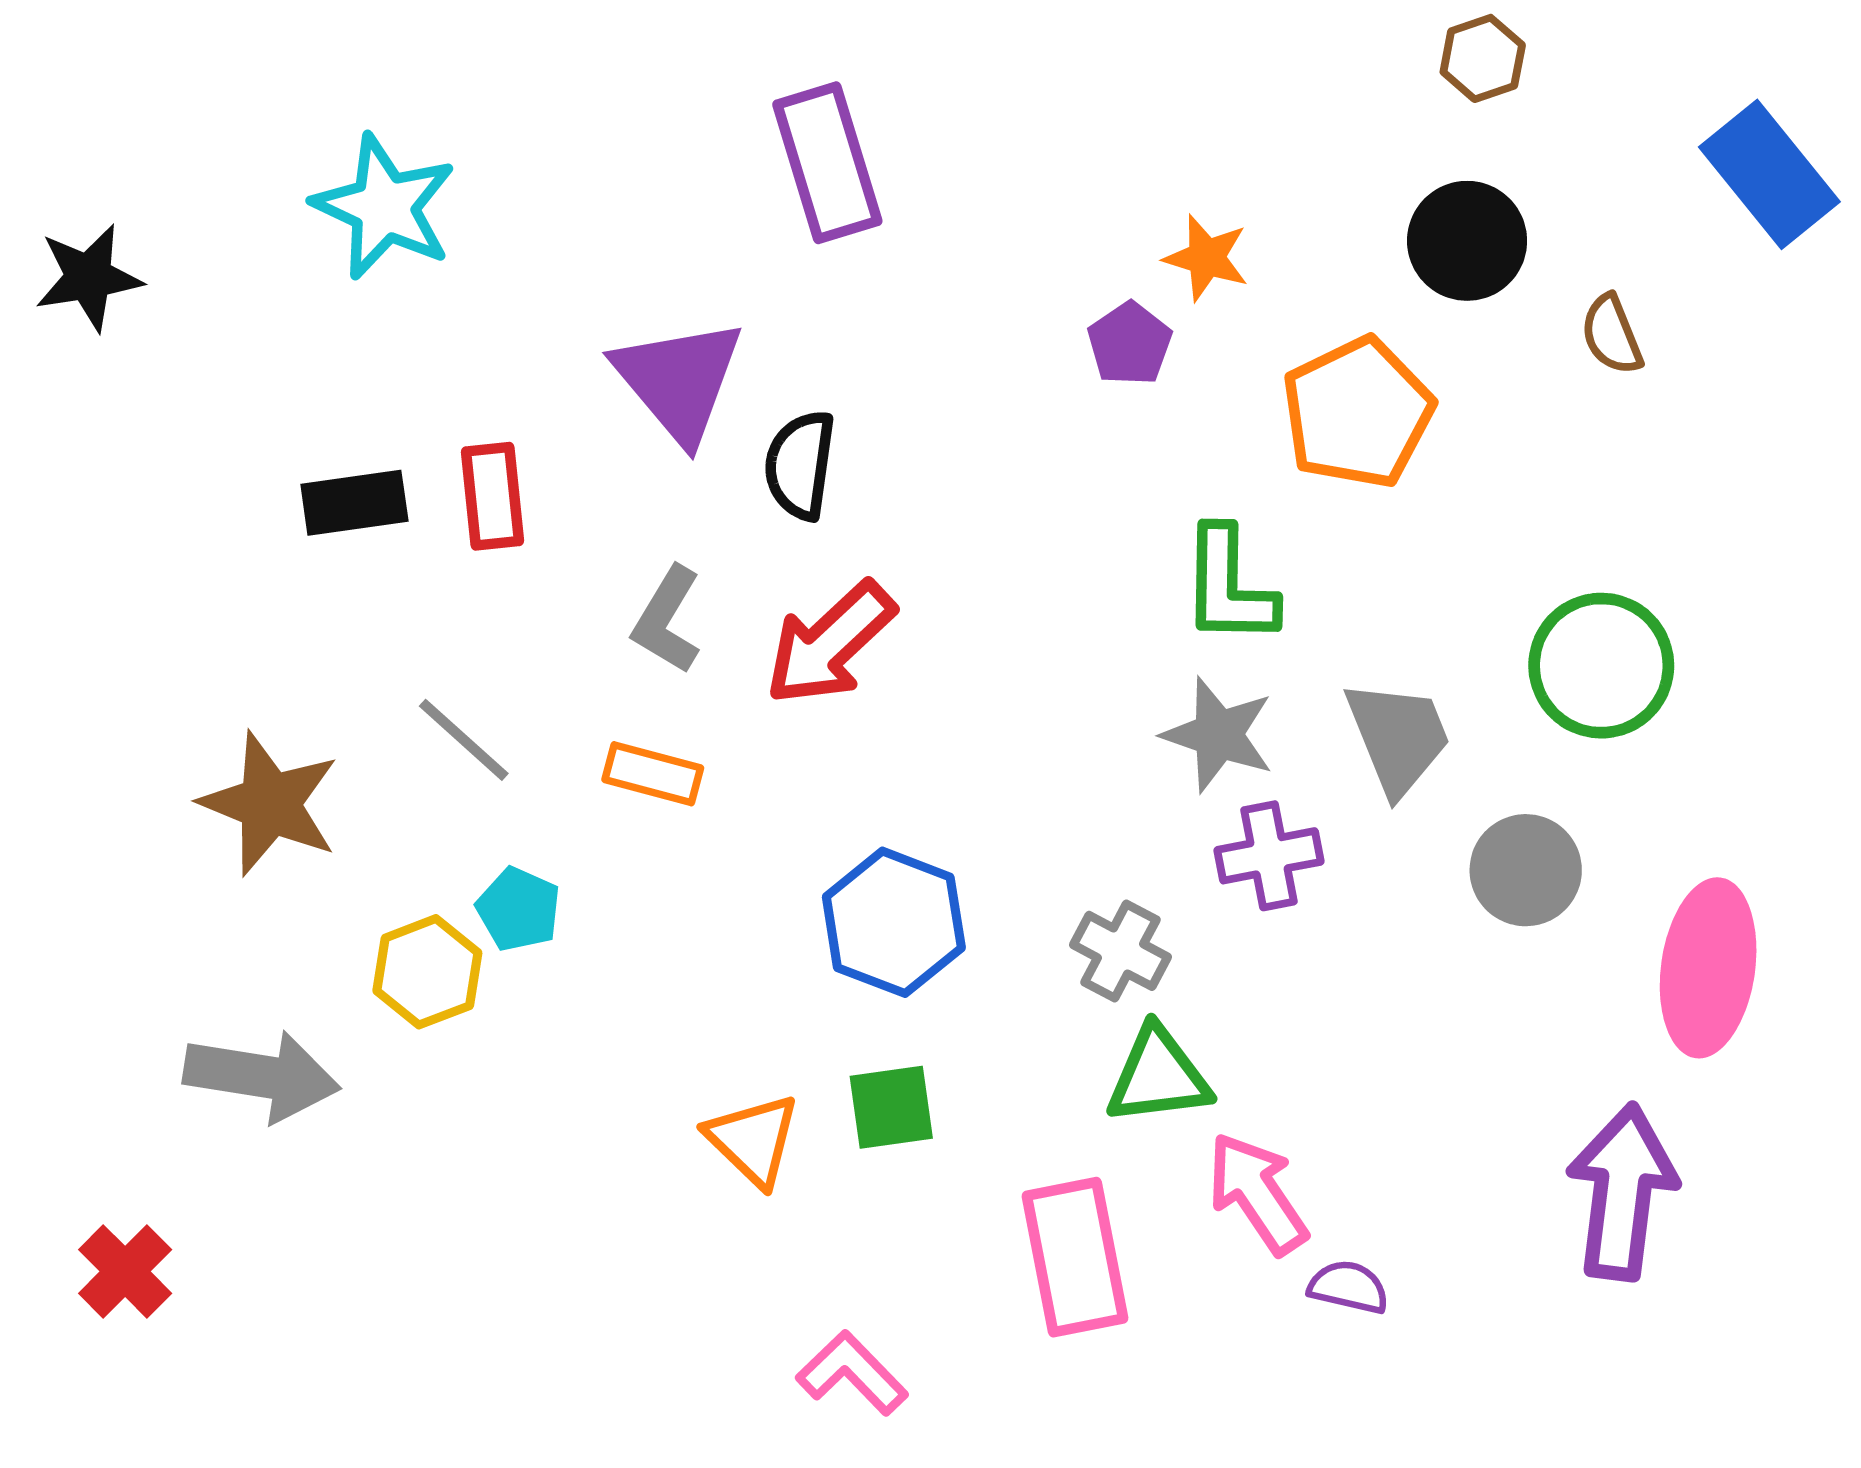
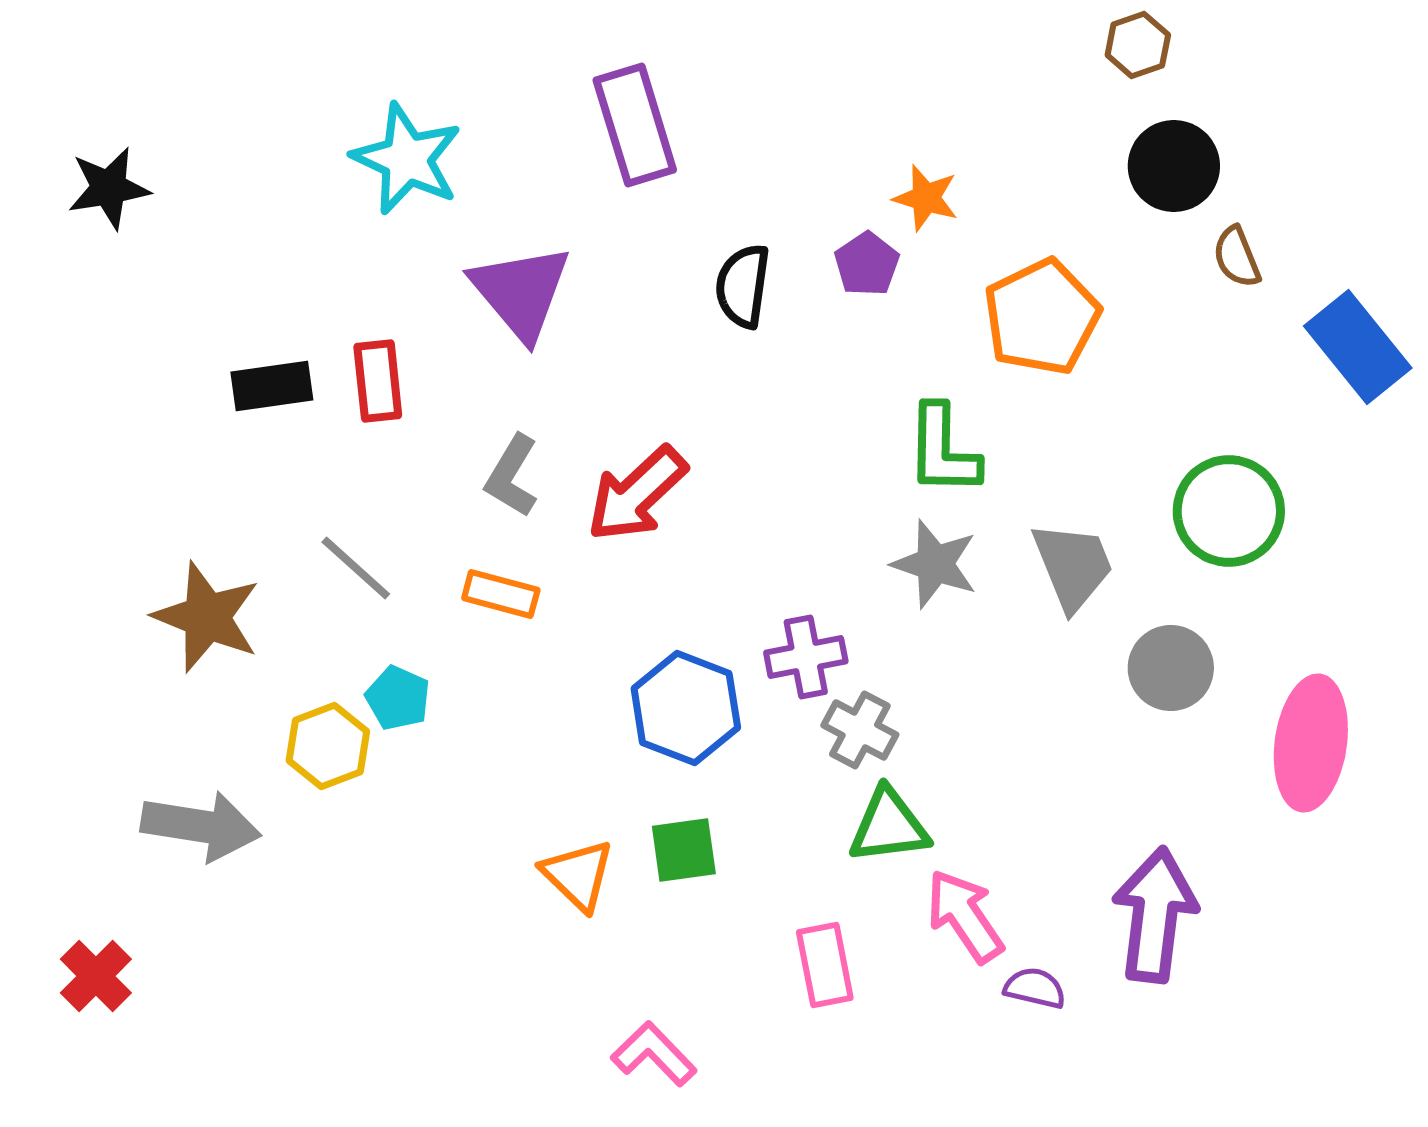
blue rectangle: (1769, 174) -> (1358, 347), moved
cyan star: (384, 207) -> (407, 159), moved
black circle: (1467, 241) -> (1174, 166), moved
black star: (89, 277) -> (109, 188), moved
black semicircle: (800, 465) -> (743, 286), moved
purple cross: (1269, 856) -> (806, 657), moved
purple arrow: (1622, 1192) -> (1155, 915), moved
pink rectangle: (1075, 1257) -> (825, 965), size x0.7

